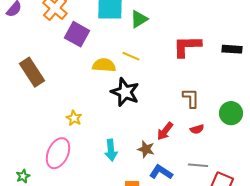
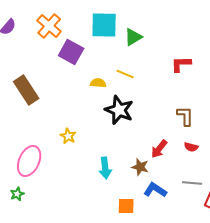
red L-shape: (187, 46) -> (181, 64), size x0.7
yellow semicircle: (104, 65) -> (98, 83), size x0.7
red semicircle: (197, 129) -> (191, 147), turned 32
pink ellipse: (58, 153) -> (29, 161), moved

